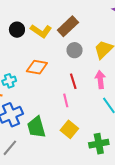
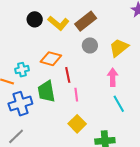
red line: (73, 81) -> (68, 75), moved
green trapezoid: (36, 127) -> (46, 91), moved

